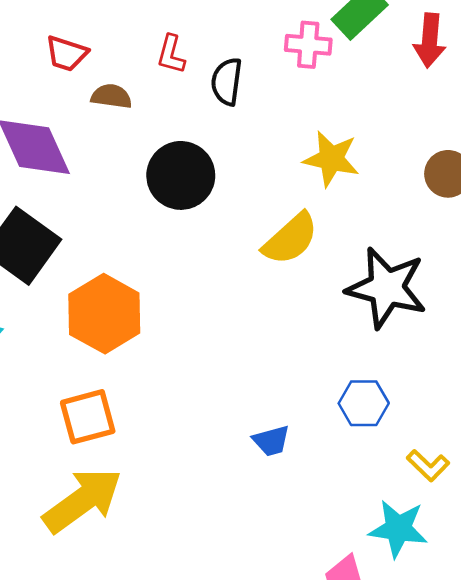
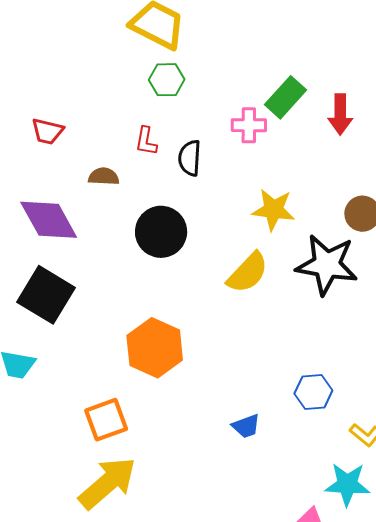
red trapezoid: (67, 54) -> (48, 131), moved
black star: (387, 288) -> (327, 265), moved
orange hexagon: (104, 314) -> (155, 348), moved

